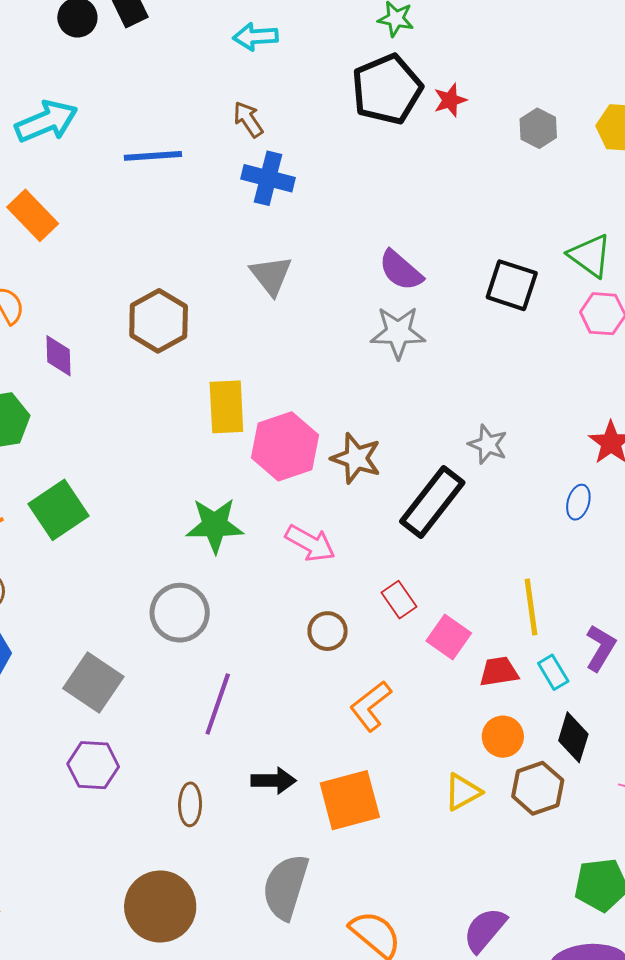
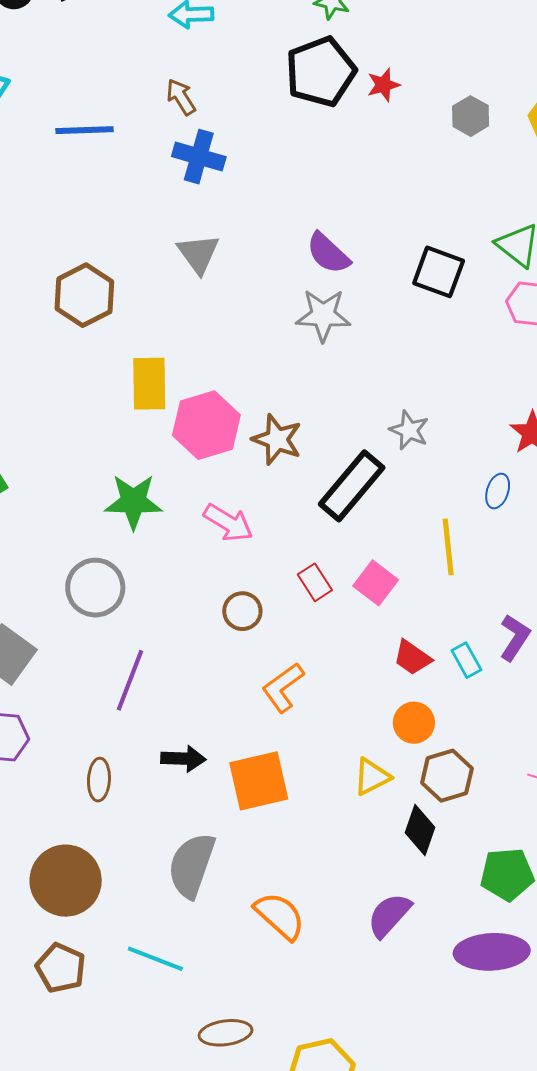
yellow line: (531, 607) -> (448, 547), moved
pink square: (449, 637) -> (376, 583), moved
red trapezoid: (499, 672) -> (412, 658), turned -138
black diamond: (573, 737) -> (420, 830), moved

